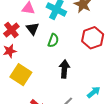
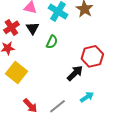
red hexagon: (93, 38) -> (92, 56), moved
black arrow: (64, 69) -> (75, 73), moved, turned 36

